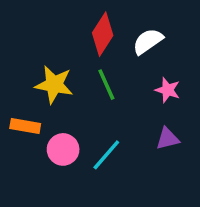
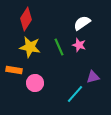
red diamond: (103, 34) -> (26, 19), moved
pink star: (168, 90) -> (79, 45), moved
cyan line: (106, 155) -> (75, 94), moved

